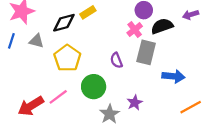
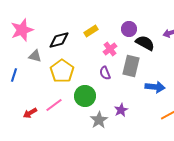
yellow rectangle: (88, 12) -> (91, 31), moved
black semicircle: (162, 26) -> (145, 43), turned 48
pink cross: (135, 30) -> (110, 49), moved
blue line: (11, 41) -> (14, 75), moved
red arrow: (31, 106) -> (30, 113), size x0.6

